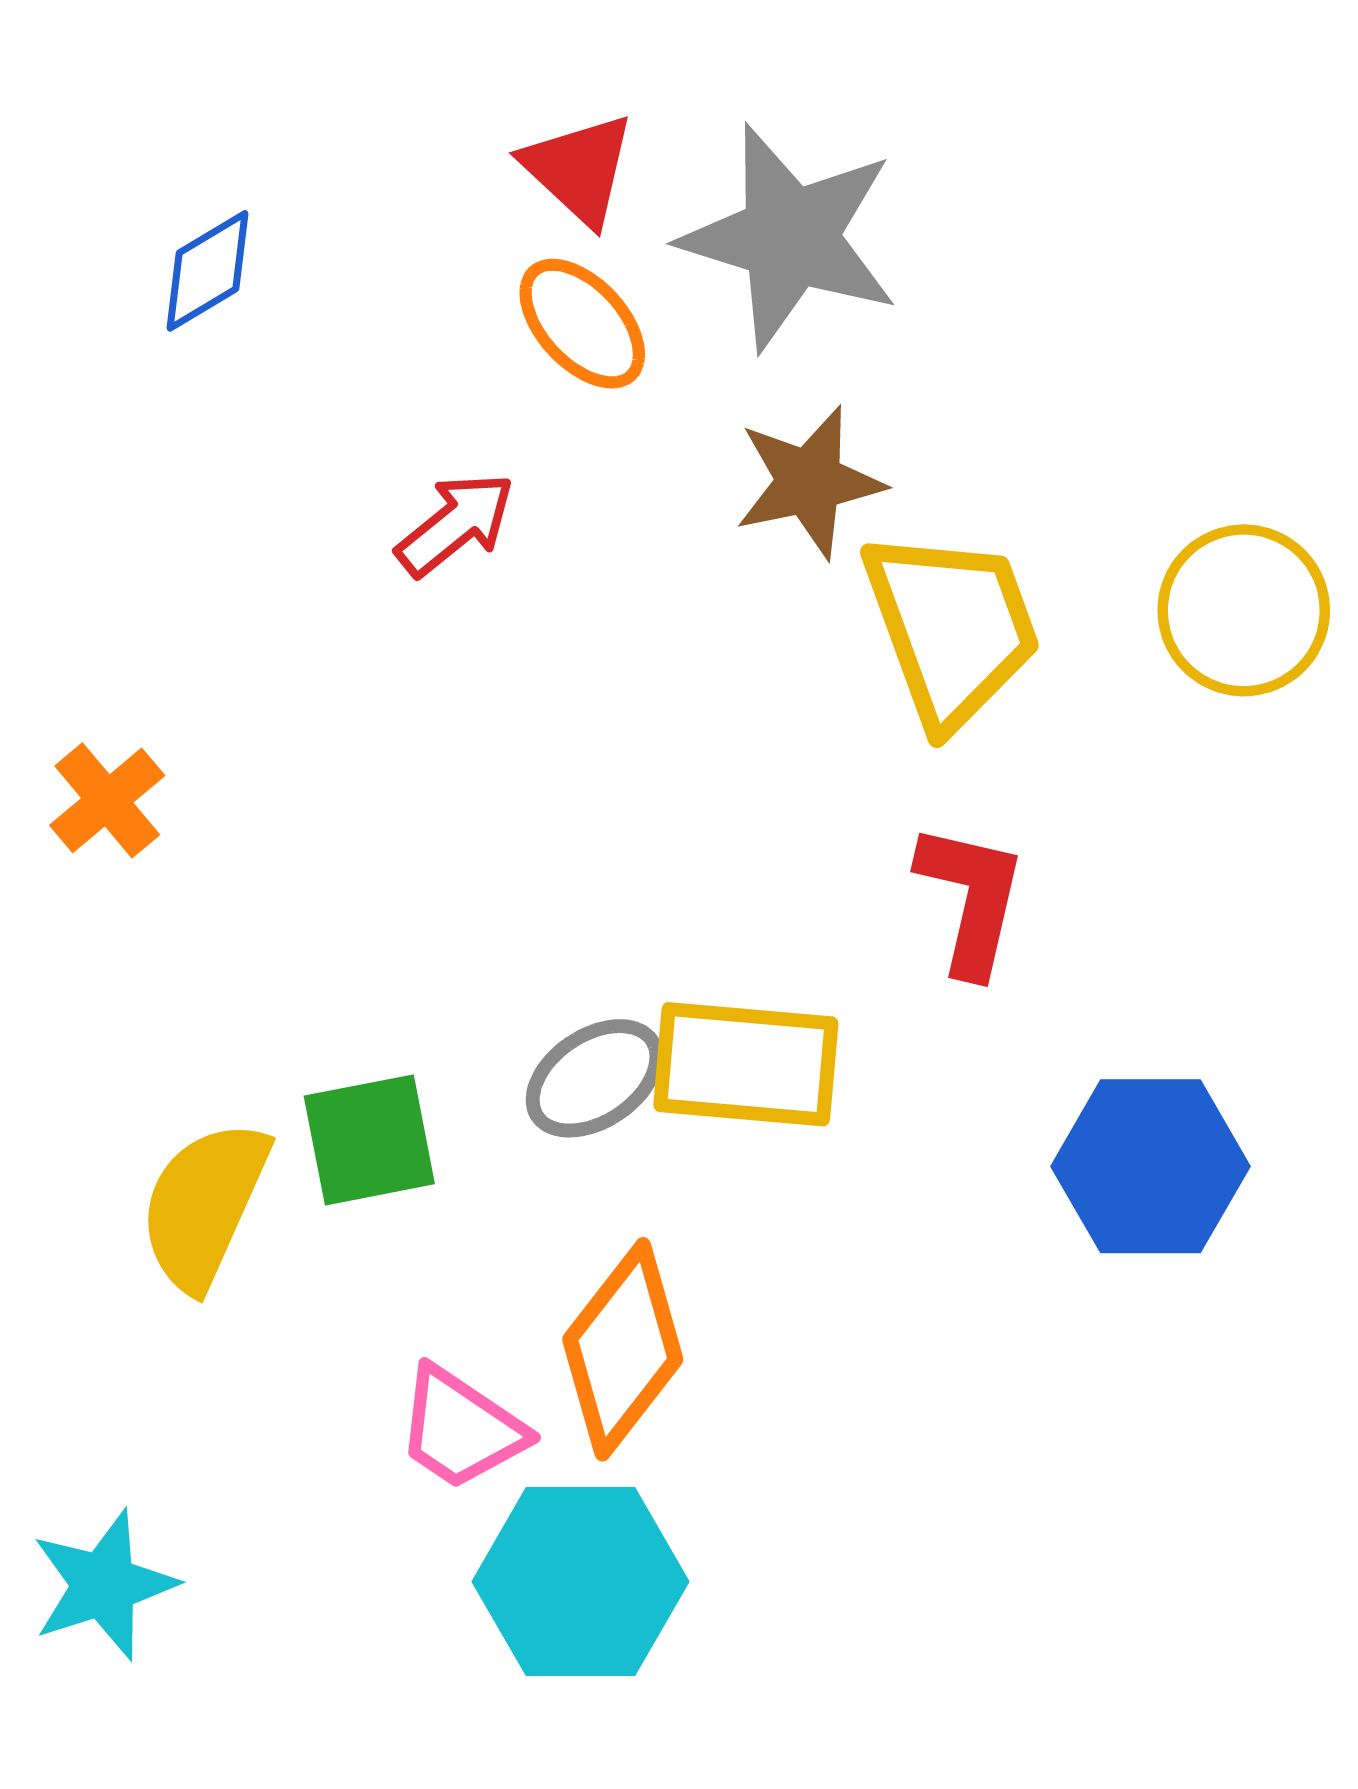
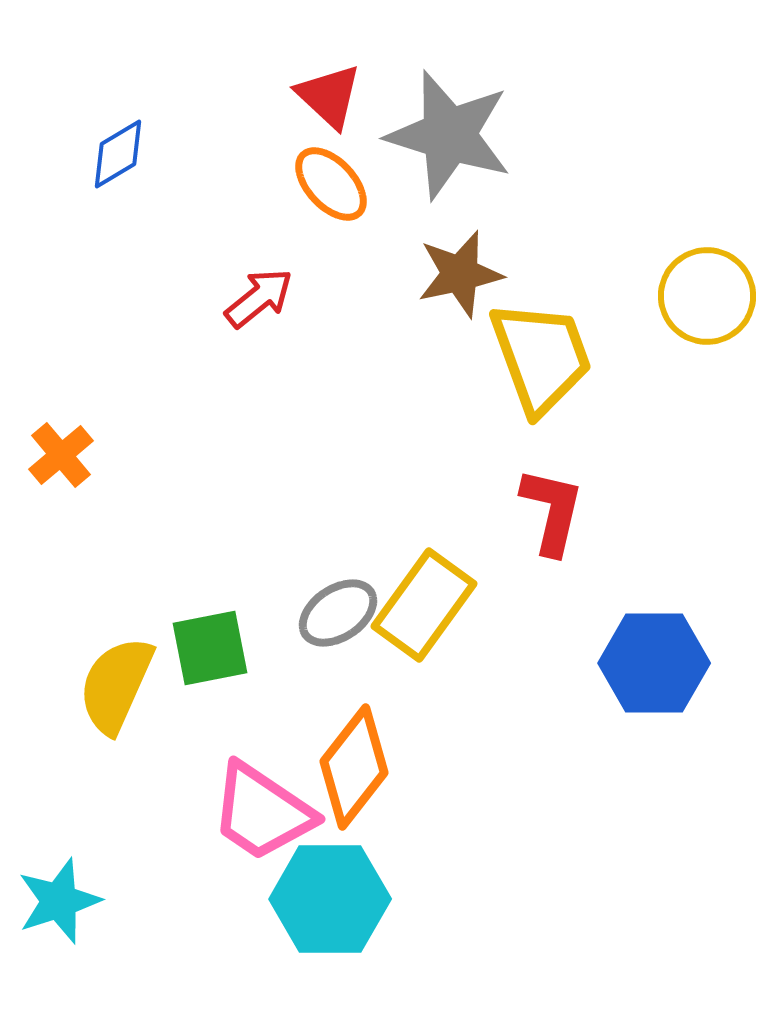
yellow circle: (1244, 610) -> (707, 296), moved
yellow rectangle: (746, 1064) -> (424, 605), turned -59
pink trapezoid: (461, 1428) -> (262, 812), size x1.4

